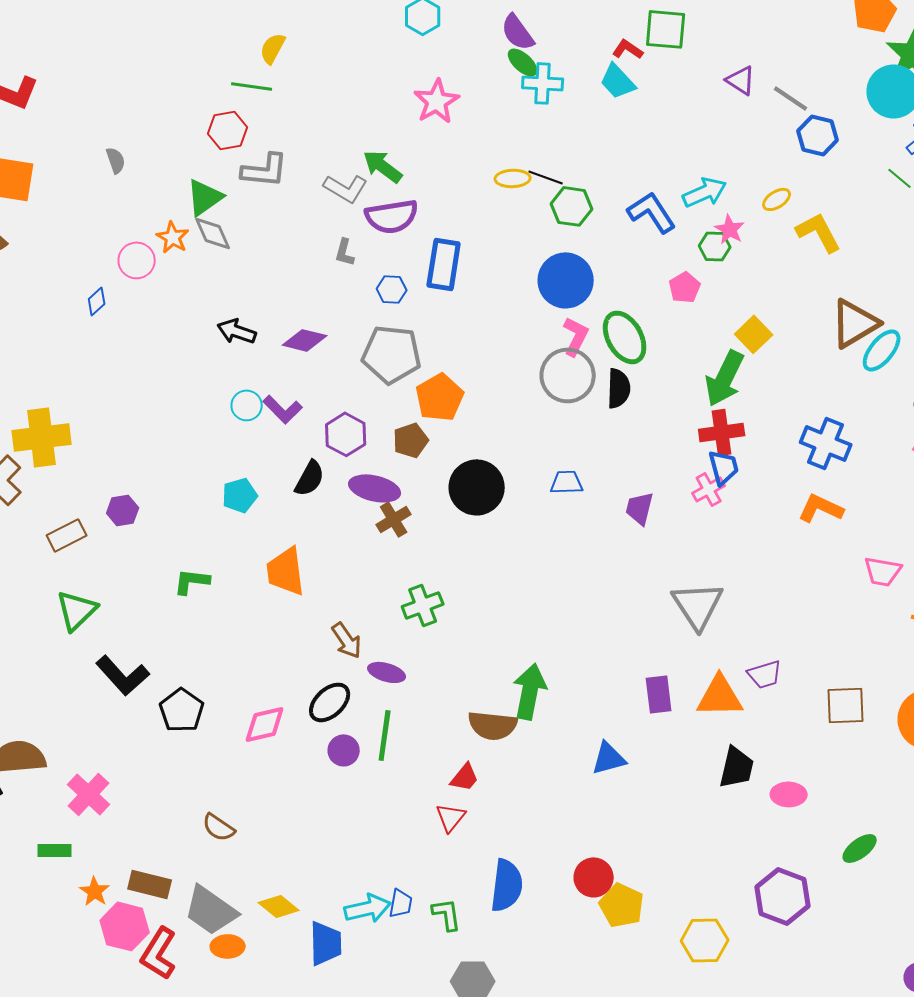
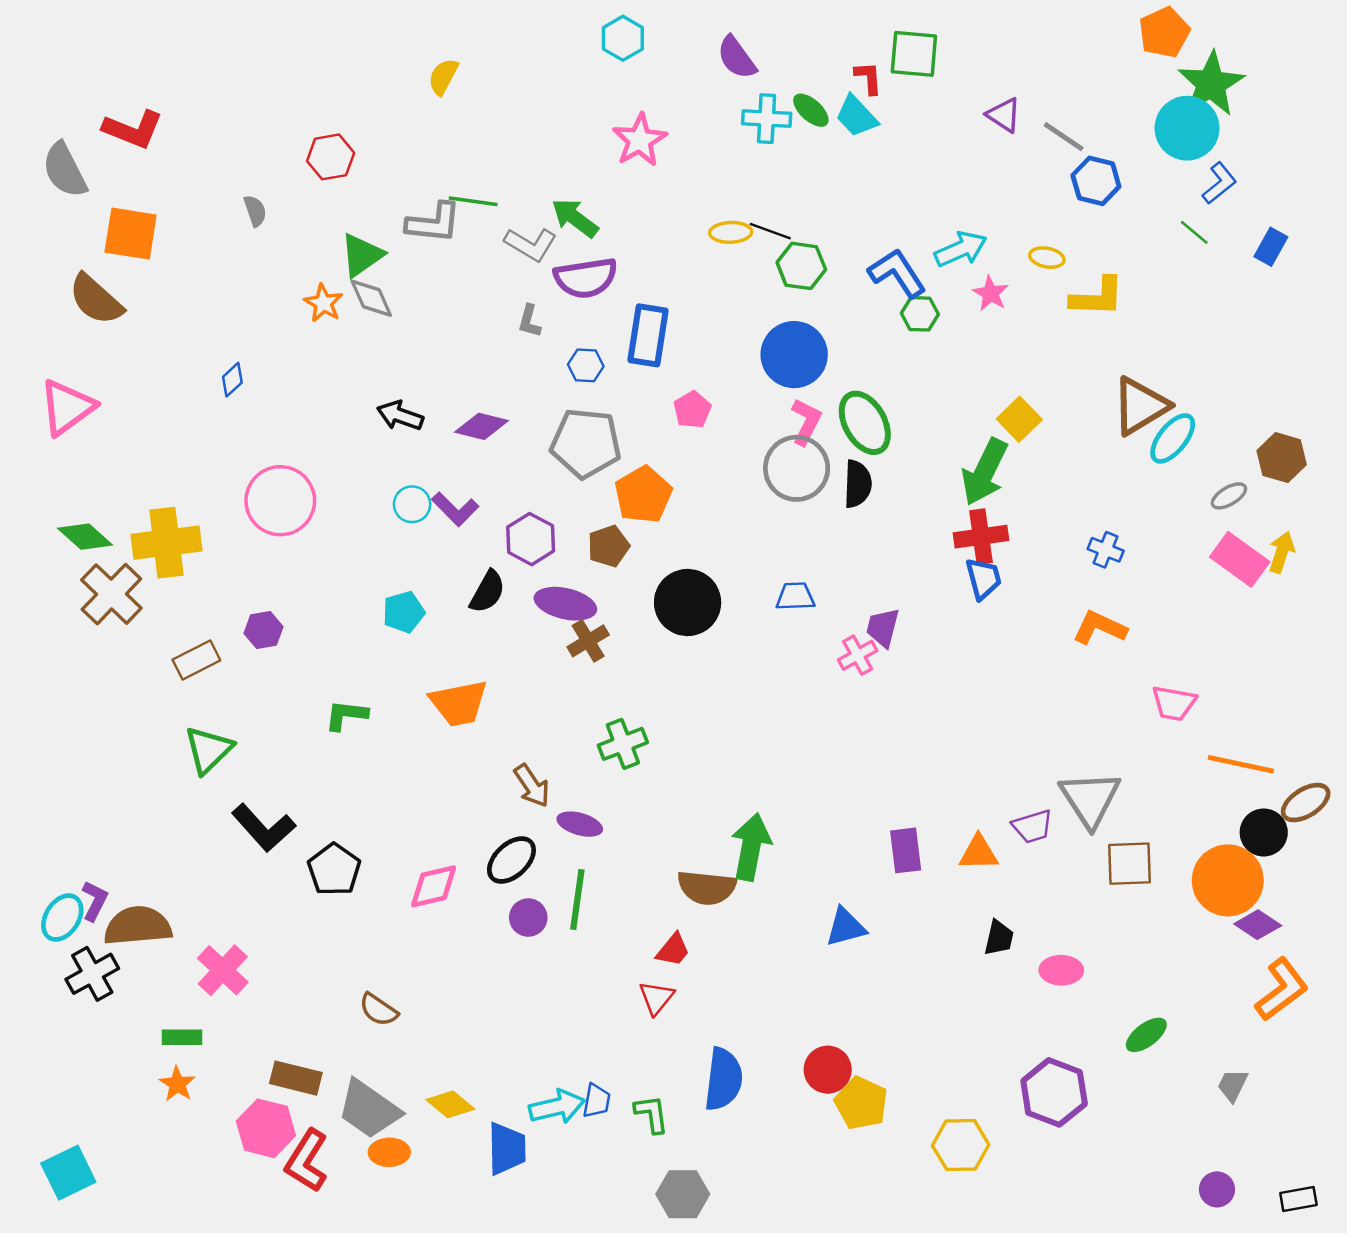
red L-shape: (628, 49) -> (868, 78), turned 52
green ellipse: (523, 62) -> (811, 110), moved
green line: (252, 86) -> (473, 201), moved
red hexagon: (228, 130) -> (331, 157), moved
yellow ellipse: (777, 199) -> (1047, 258), turned 44
yellow L-shape: (819, 232) -> (1097, 297), turned 120
green hexagon: (715, 246) -> (920, 314), moved
pink circle: (137, 260) -> (280, 501), moved, size x1.6
pink pentagon: (685, 287) -> (692, 410), moved
blue cross: (826, 443) -> (1106, 550), size x0.6
pink cross: (709, 489) -> (858, 655), moved
orange trapezoid: (286, 571) -> (459, 703), turned -94
gray triangle: (698, 605) -> (1090, 799), moved
orange triangle: (720, 696) -> (979, 853), size x0.7
black trapezoid: (737, 767) -> (999, 938), size x0.7
orange star: (95, 891) -> (177, 1084), moved

